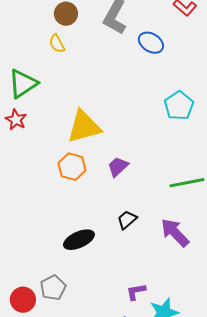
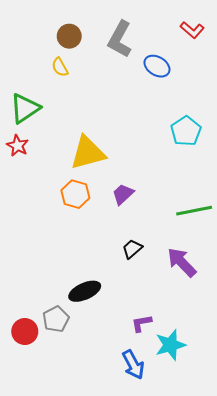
black ellipse: (79, 240) -> (85, 291), moved

